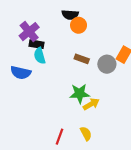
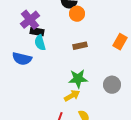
brown rectangle: (82, 59) -> (80, 46), turned -32
gray circle: (107, 64) -> (112, 85), moved
yellow arrow: (91, 104) -> (72, 96), moved

